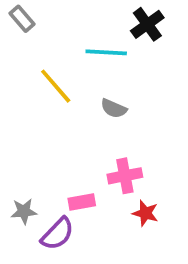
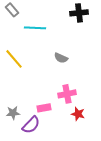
black cross: (147, 24) -> (79, 13), turned 30
cyan line: (106, 52) -> (35, 28), moved
yellow line: (56, 86) -> (14, 59), moved

